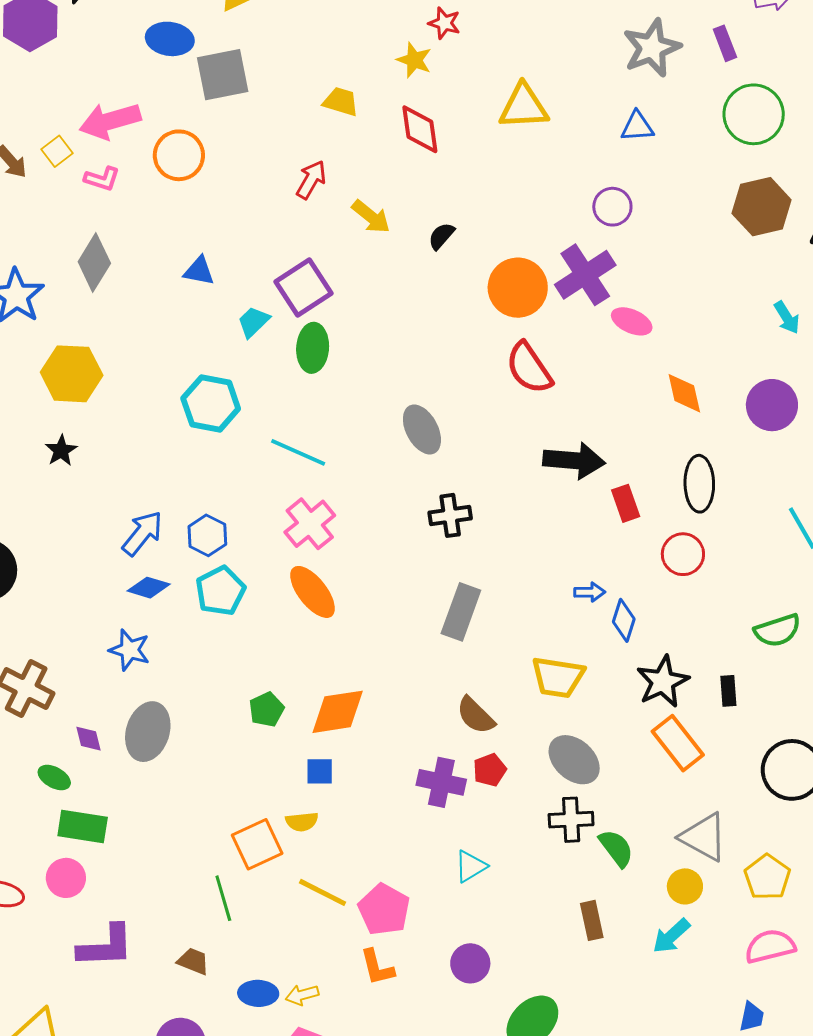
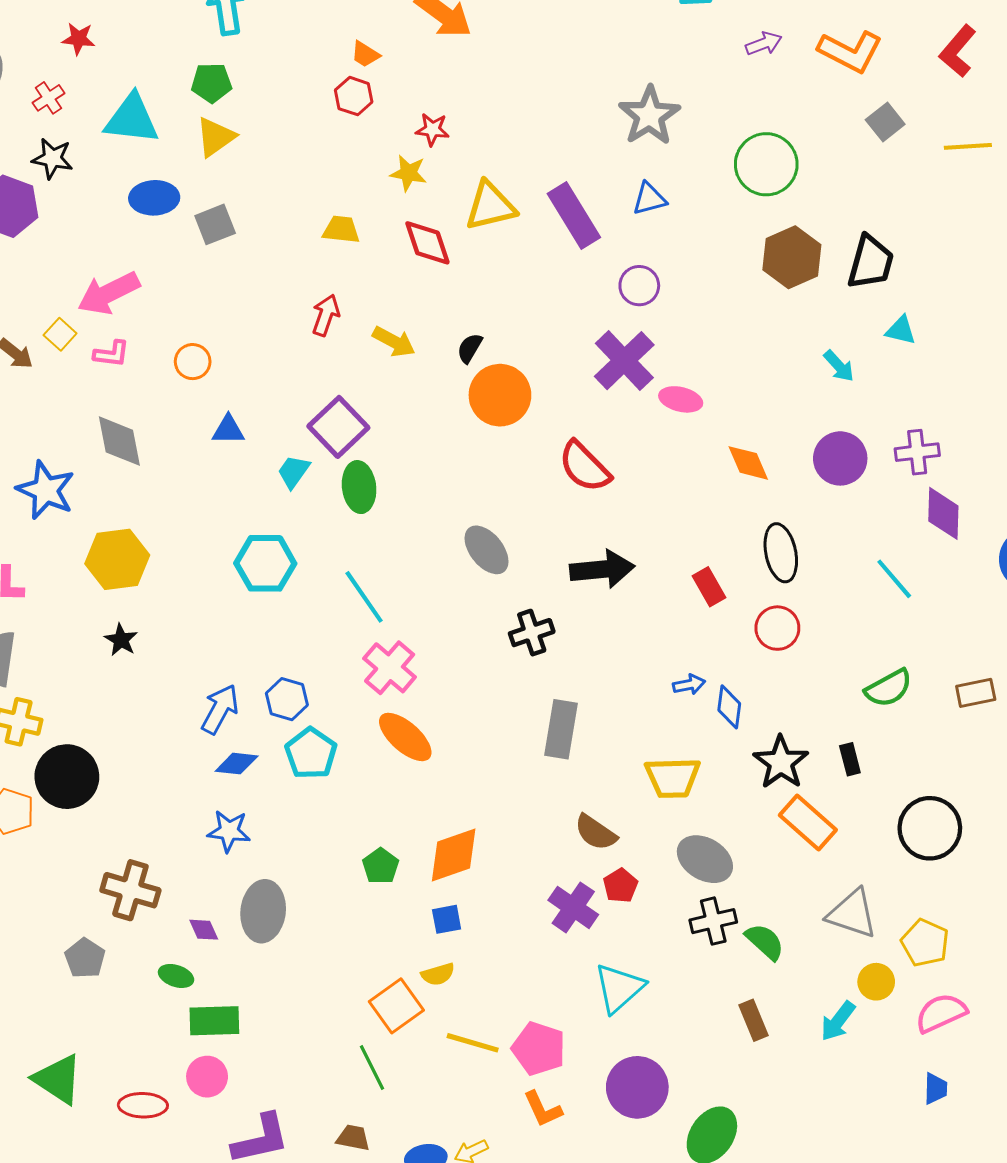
purple rectangle: (725, 43) -> (574, 215), moved, size x1.8
gray square: (223, 75) -> (215, 224), size x0.7
yellow triangle: (524, 107) -> (490, 206), moved
orange circle: (179, 155) -> (193, 362), moved, size x0.7
gray diamond: (94, 263) -> (119, 441), turned -32
orange circle: (518, 288) -> (500, 395), moved
cyan line: (298, 452) -> (364, 597), turned 42
black arrow: (574, 461) -> (602, 569), moved
purple cross: (441, 782) -> (573, 907), turned 33
cyan triangle: (471, 866) -> (619, 988), size x1.5
yellow circle: (685, 886) -> (876, 982), moved
purple circle: (470, 963) -> (637, 1087), size x1.5

